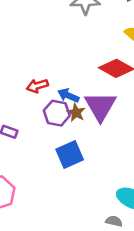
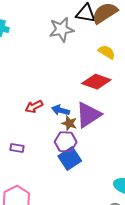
purple triangle: (100, 106) -> (88, 115), turned 36
purple hexagon: (57, 113) -> (66, 142), moved

